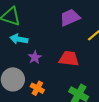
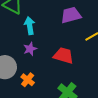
cyan arrow: (19, 39) -> (30, 26), moved, turned 60

